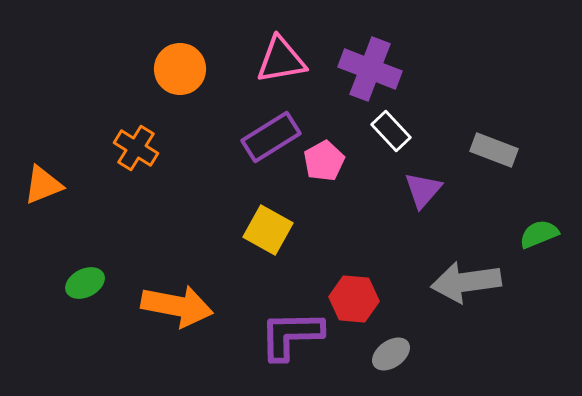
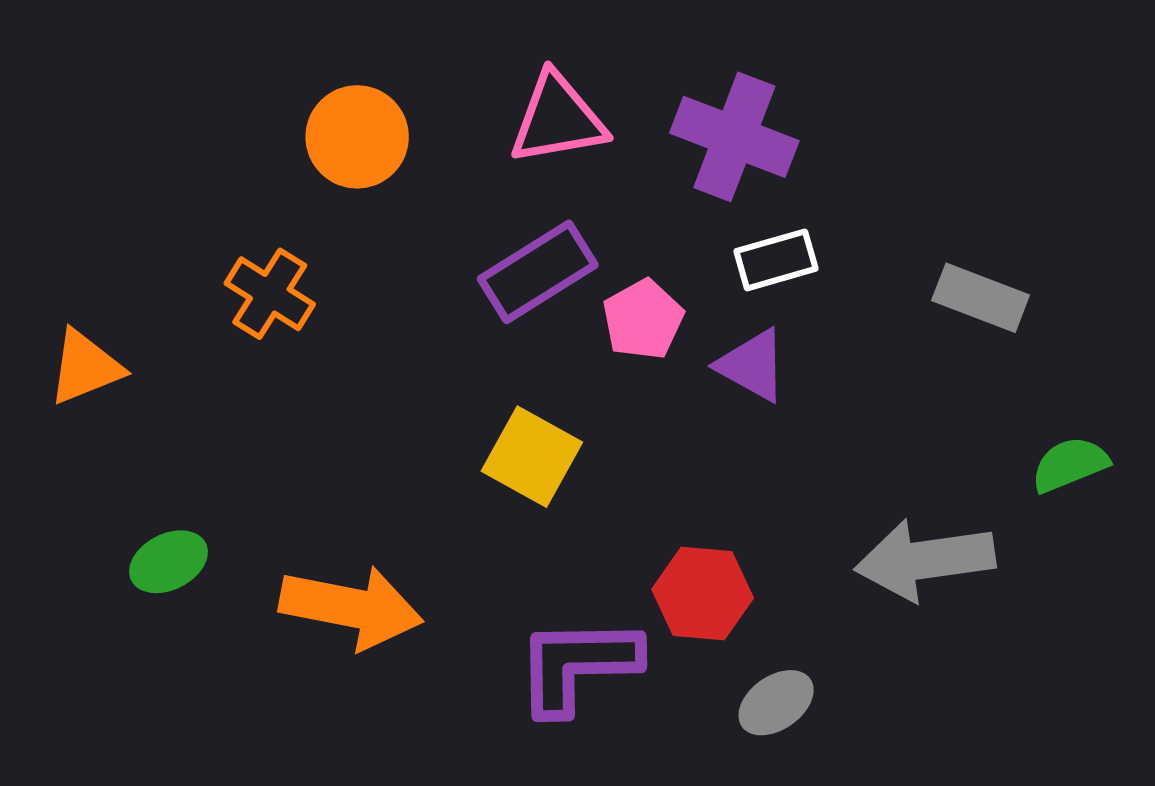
white rectangle: (391, 131) -> (776, 260), turned -63
purple triangle: (423, 190) -> (752, 365), moved, turned -42

